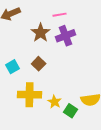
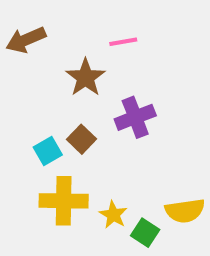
purple cross: (66, 36) -> (135, 117), moved
cyan square: (13, 67) -> (48, 151), moved

